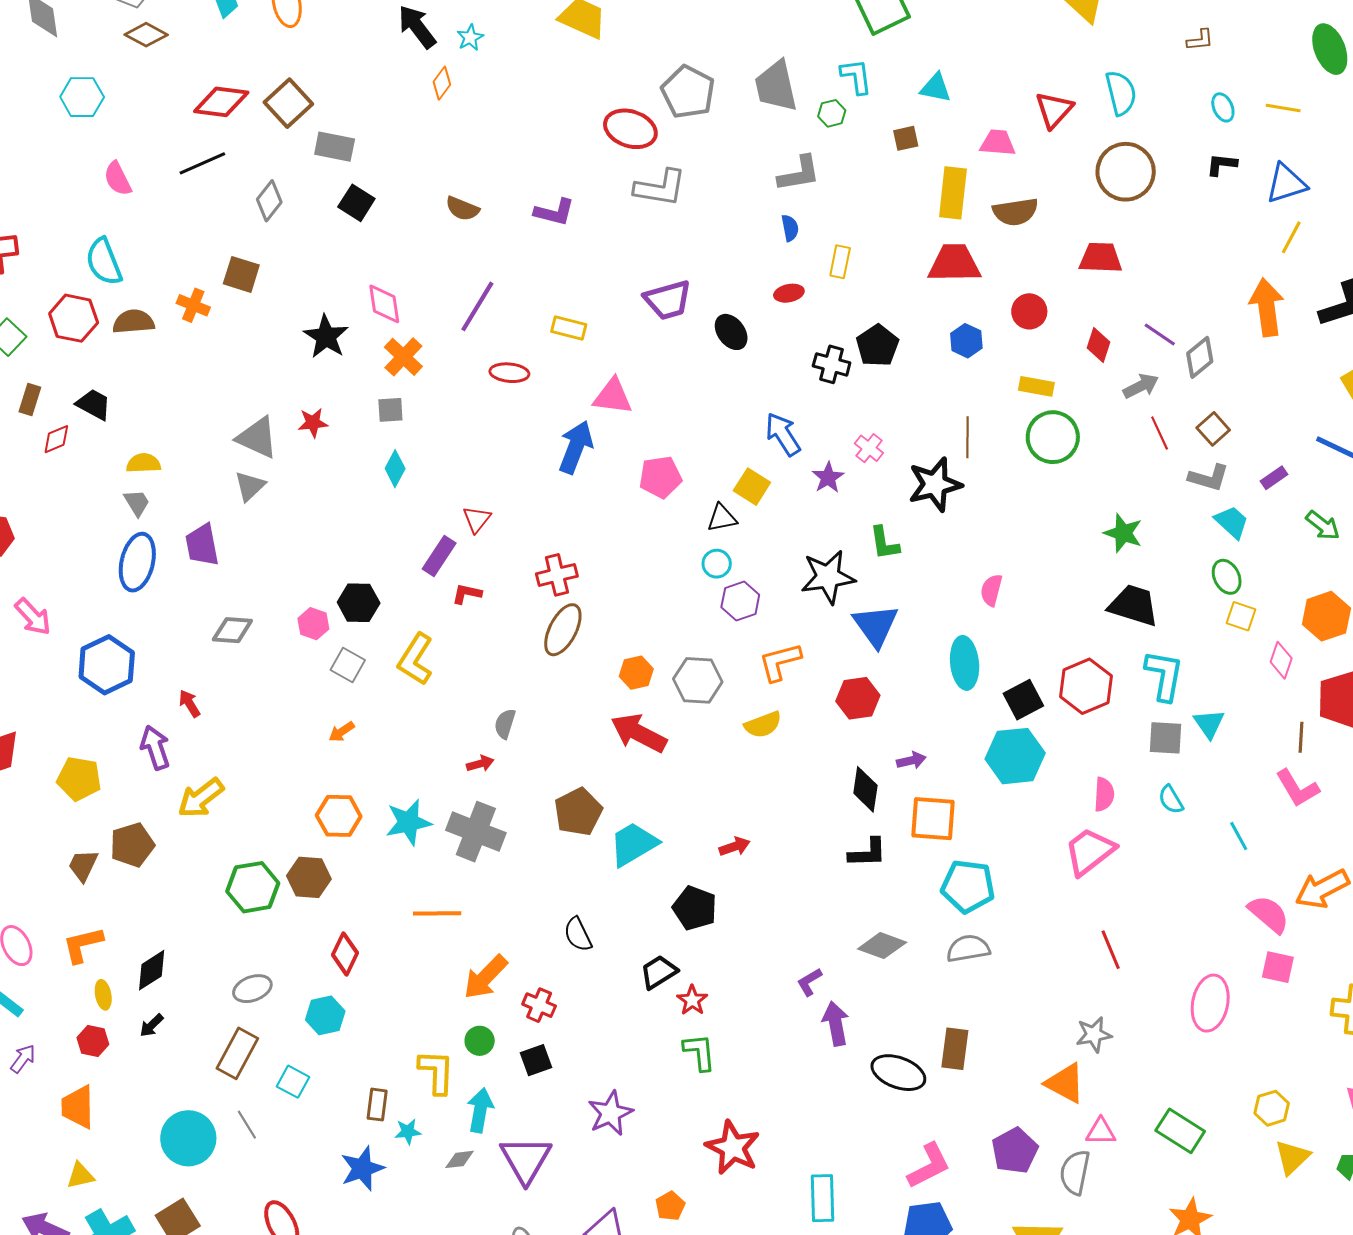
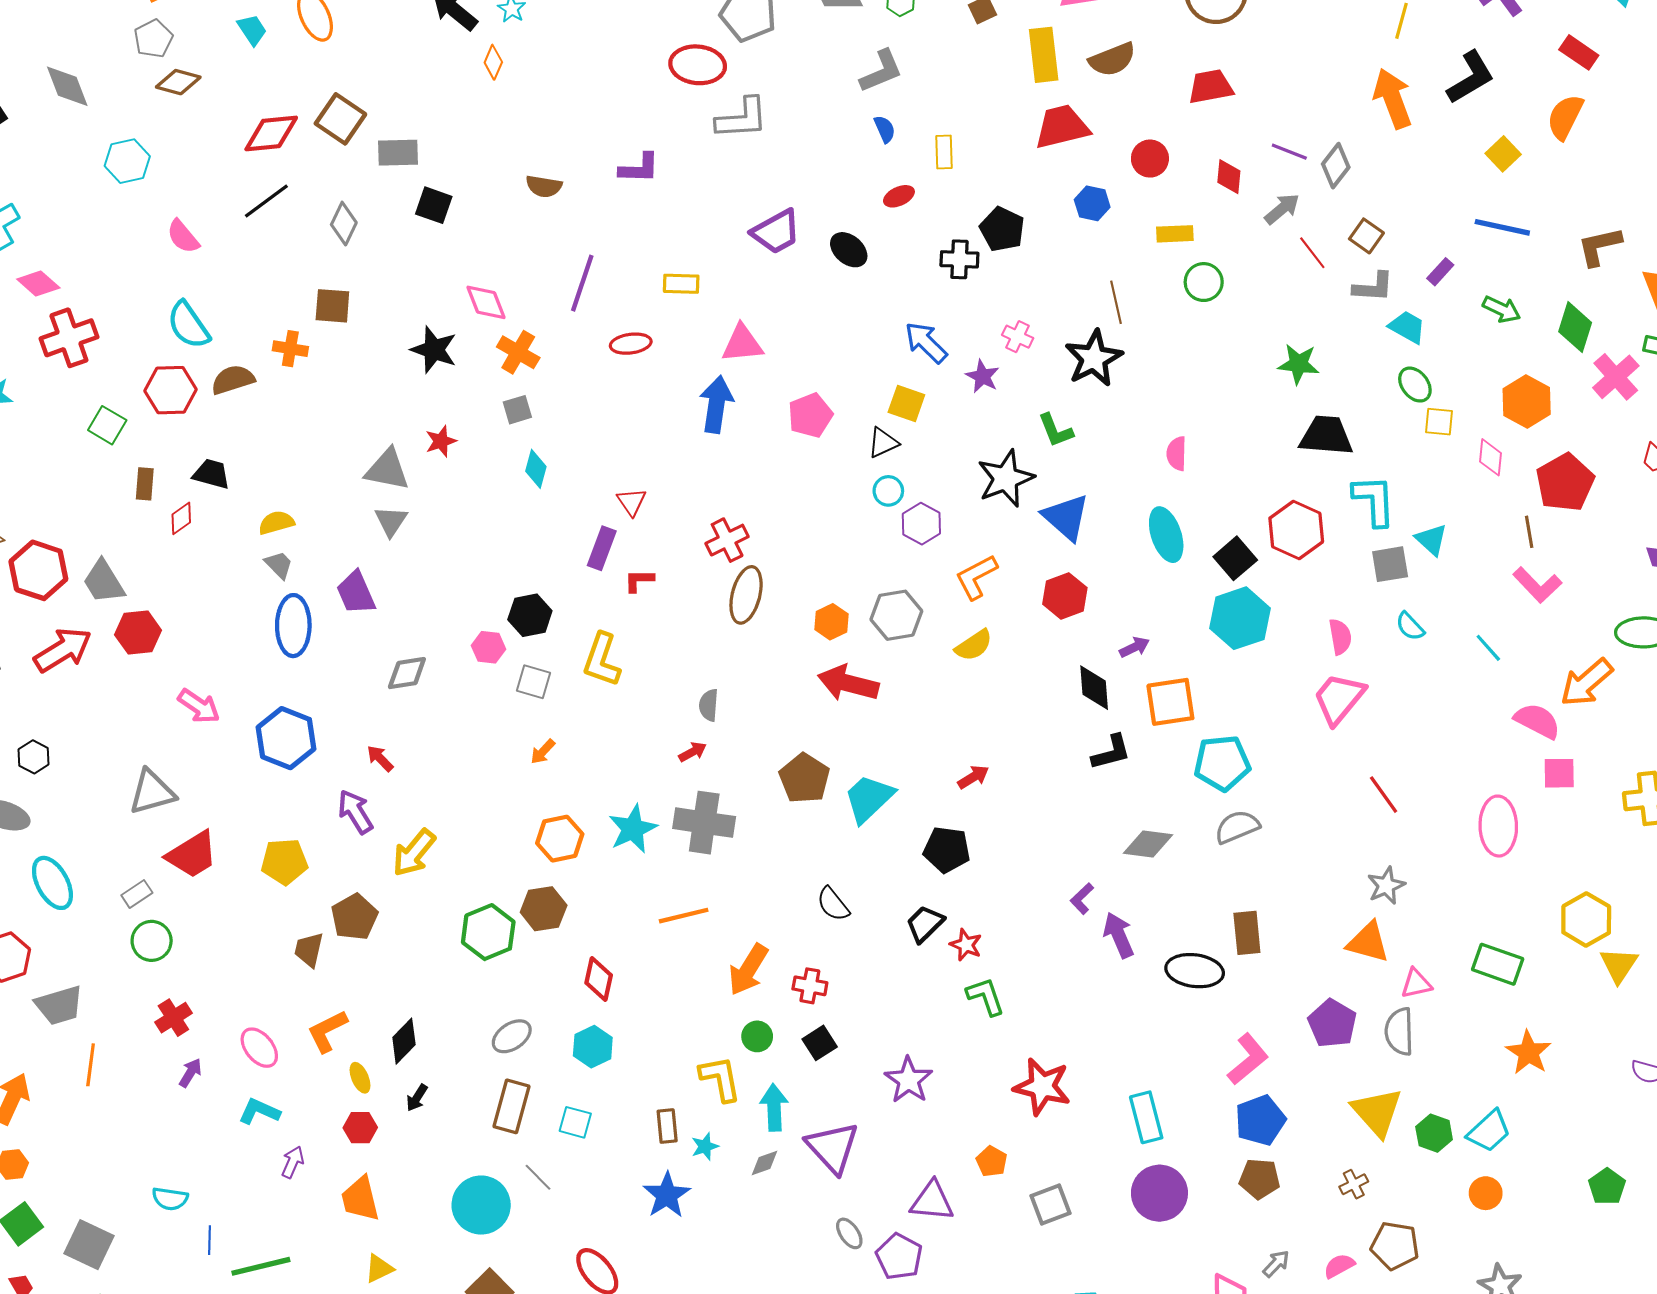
green circle: (1053, 437) -> (1204, 282), size x0.7
yellow hexagon: (1272, 1108) -> (1586, 919), size x1.4

